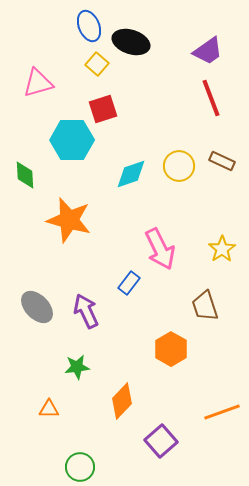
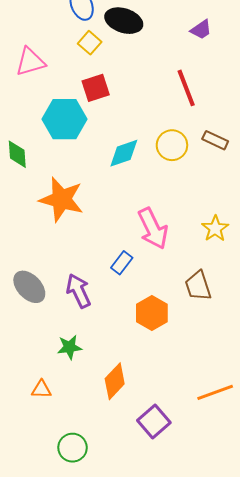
purple trapezoid: (208, 51) -> (201, 30), size x0.7
red line: (211, 98) -> (186, 88), moved
orange hexagon: (171, 349) -> (152, 313), moved

